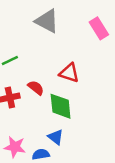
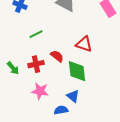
pink star: (15, 147) -> (40, 91), moved

